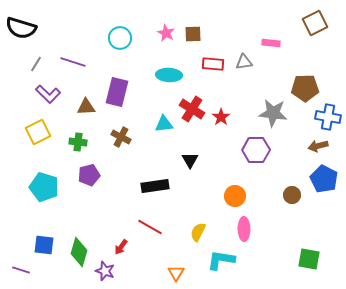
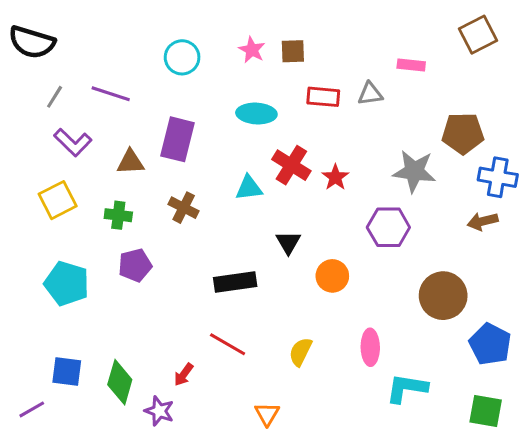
blue pentagon: (324, 179) -> (490, 344), moved
brown circle: (292, 195) -> (443, 296), size x1.8
orange circle: (235, 196) -> (332, 276), moved
green square: (309, 259) -> (486, 411), moved
cyan L-shape: (221, 260) -> (407, 388), moved
purple line: (21, 270) -> (32, 409), turned -48

